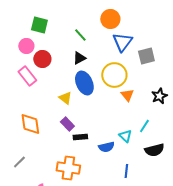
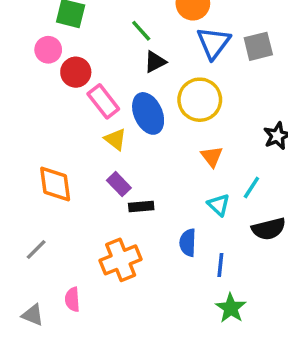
gray square: (146, 56) -> (258, 46), moved
black triangle: (79, 58) -> (155, 62), moved
pink rectangle: (27, 76) -> (103, 101), moved
orange triangle: (127, 95) -> (212, 157), moved
blue semicircle: (106, 147) -> (188, 243), moved, turned 105
orange cross: (68, 168) -> (121, 260), turned -30

